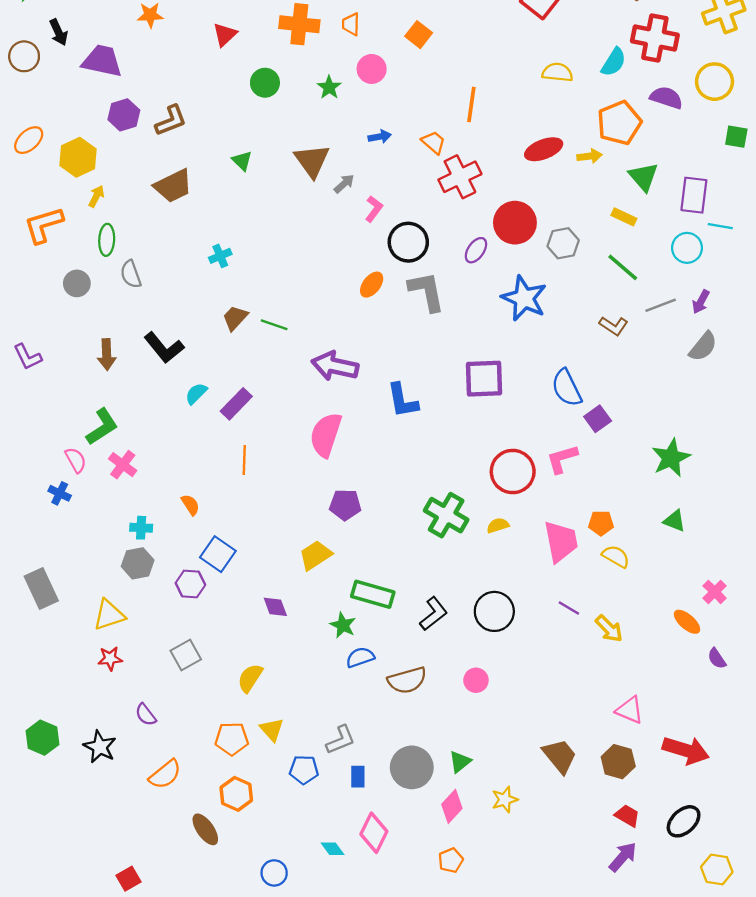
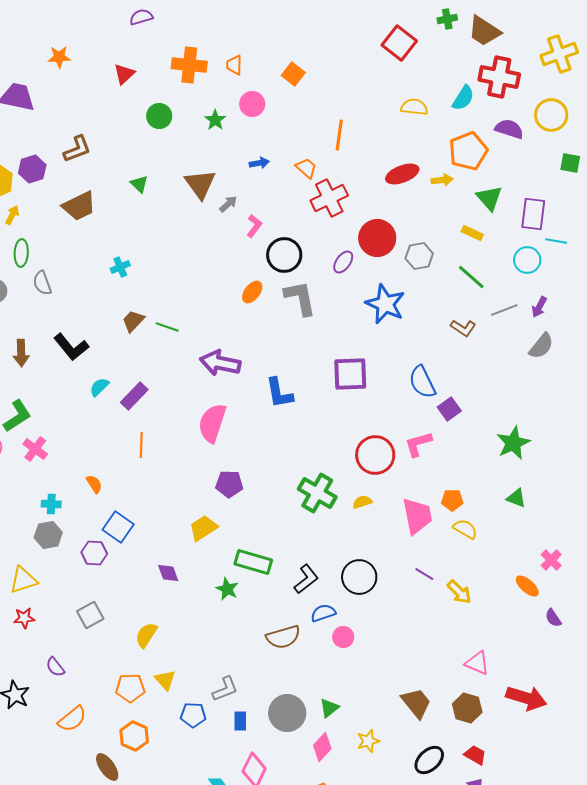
purple hexagon: (124, 115) -> (32, 169), moved
blue semicircle: (360, 657) -> (323, 613), moved
black ellipse: (684, 821) -> (429, 760), moved

